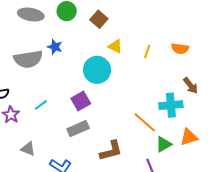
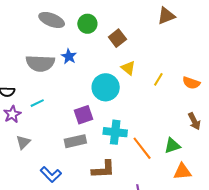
cyan line: (41, 105) -> (37, 103), moved
cyan cross: (171, 105) -> (115, 132), moved
green triangle: (164, 144) -> (172, 146), moved
gray triangle: (28, 149) -> (23, 142), moved, turned 42

